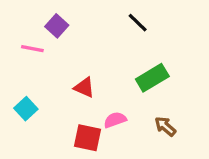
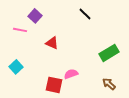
green rectangle: (152, 78) -> (109, 53), moved
red triangle: (84, 87) -> (52, 43), moved
brown arrow: (165, 126) -> (109, 84), moved

